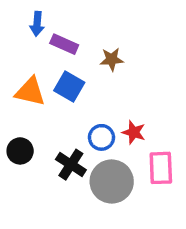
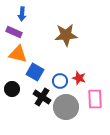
purple rectangle: (64, 44) -> (14, 32), moved
brown star: (112, 59) -> (66, 35), size x1.6
blue square: (69, 87) -> (35, 72), moved

